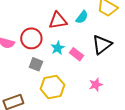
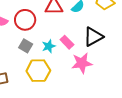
cyan star: (58, 48) -> (49, 46), moved
pink star: (96, 85) -> (82, 63), moved, size x1.5

